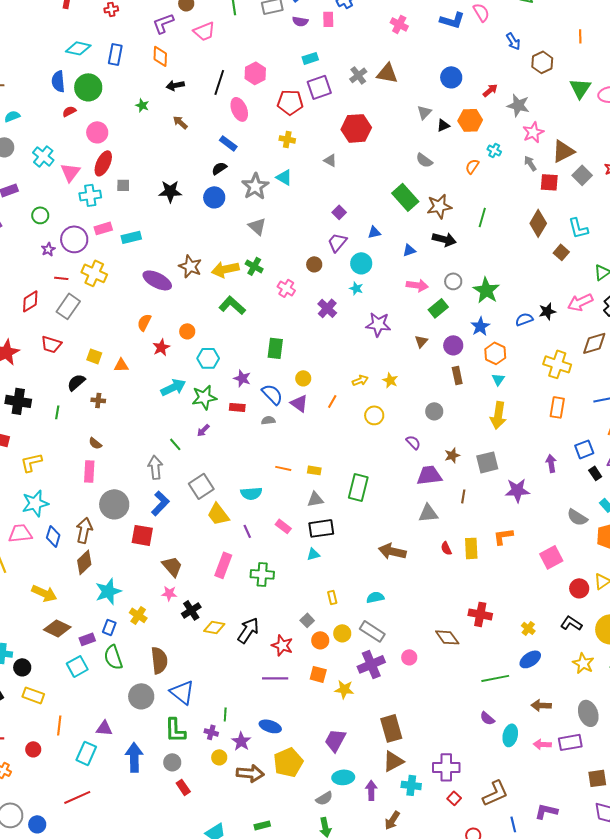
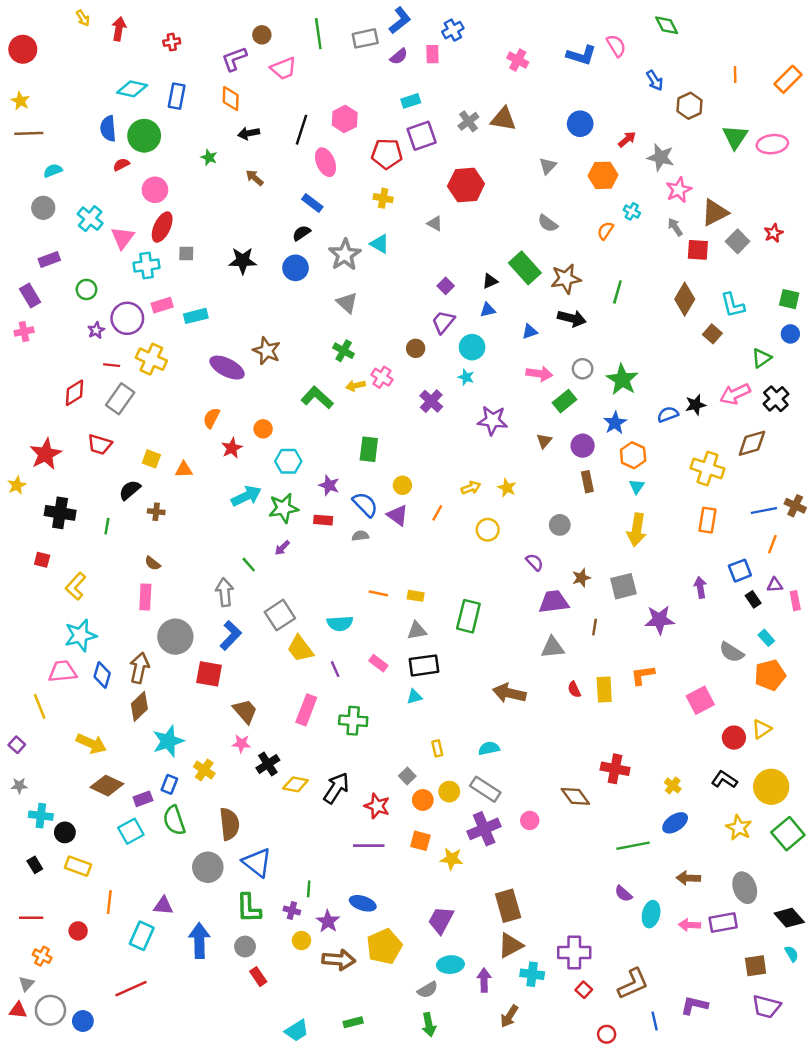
purple semicircle: (300, 21) -> (399, 56), turned -49
black triangle: (443, 125) -> (490, 281), moved
yellow arrow: (225, 269) -> (356, 386), moved, size x0.6
yellow L-shape: (31, 462) -> (76, 586), turned -35

